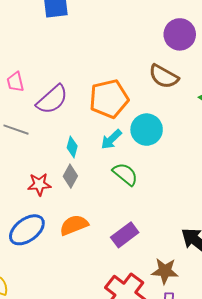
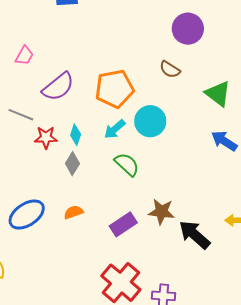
brown semicircle: (164, 76) -> (170, 69), size x0.7
pink trapezoid: (15, 82) -> (24, 56), moved, turned -140
red star: (39, 184) -> (46, 137), moved
orange semicircle: (74, 225) -> (73, 212), size x0.7
brown star: (165, 271) -> (161, 212), moved

